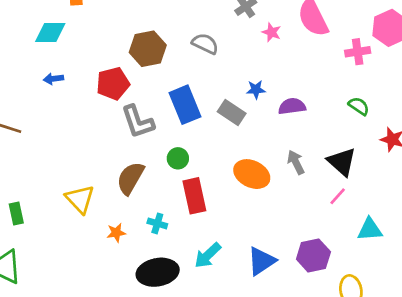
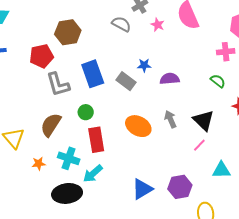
gray semicircle: (205, 44) -> (121, 24), moved
pink cross: (358, 52) -> (226, 52), moved
cyan cross: (157, 223) -> (69, 158), size x1.5
cyan arrow: (208, 255) -> (93, 174), moved

